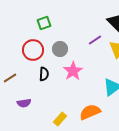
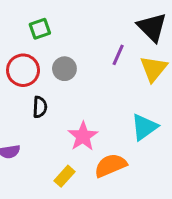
purple line: (95, 40) -> (118, 55), turned -32
pink star: (73, 71) -> (83, 136), moved

